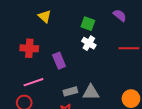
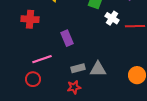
white cross: (89, 43) -> (112, 18), moved
red cross: (29, 48) -> (30, 19), moved

